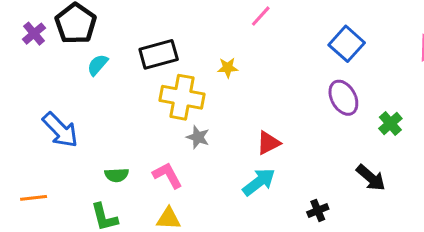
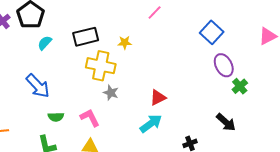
yellow star: (228, 68) -> (125, 43), moved
purple ellipse: (343, 98) -> (224, 65), moved
blue arrow: (60, 130) -> (38, 86), moved

